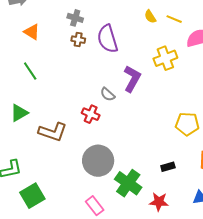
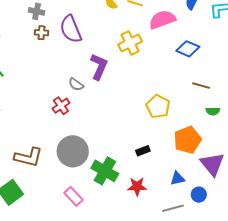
red cross: (91, 114) -> (61, 106), turned 36
yellow pentagon: (187, 124) -> (158, 106), turned 30
brown L-shape: (53, 132) -> (28, 157), moved

